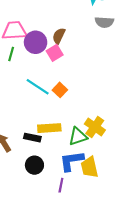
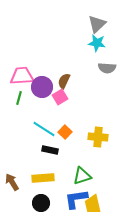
yellow cross: (95, 127) -> (98, 137), moved, turned -30
yellow rectangle: (49, 128) -> (43, 178), moved
black rectangle: (32, 138) -> (50, 150), moved

